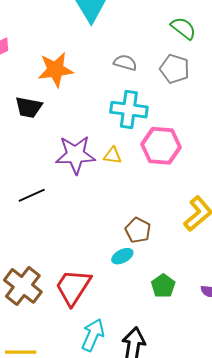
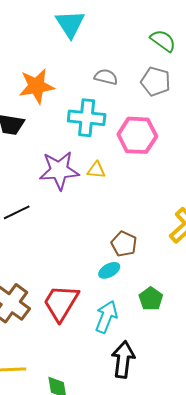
cyan cross: (129, 110) -> (87, 118), moved
pink hexagon: (161, 146) -> (137, 135), moved
cyan arrow: (93, 335) -> (106, 317), moved

